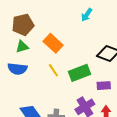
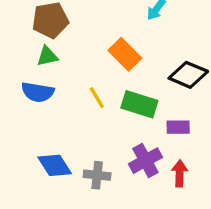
orange rectangle: (53, 43) -> (125, 54), moved
green rectangle: (79, 73) -> (139, 104), turned 35

